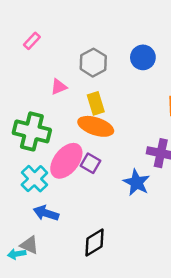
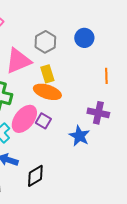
pink triangle: (59, 87) -> (18, 61), size x2.0
black diamond: (94, 242) -> (35, 176), moved

